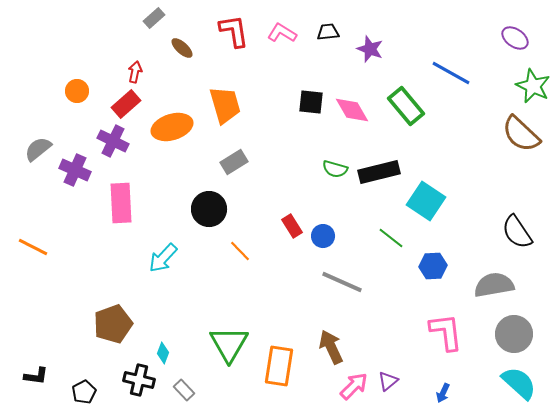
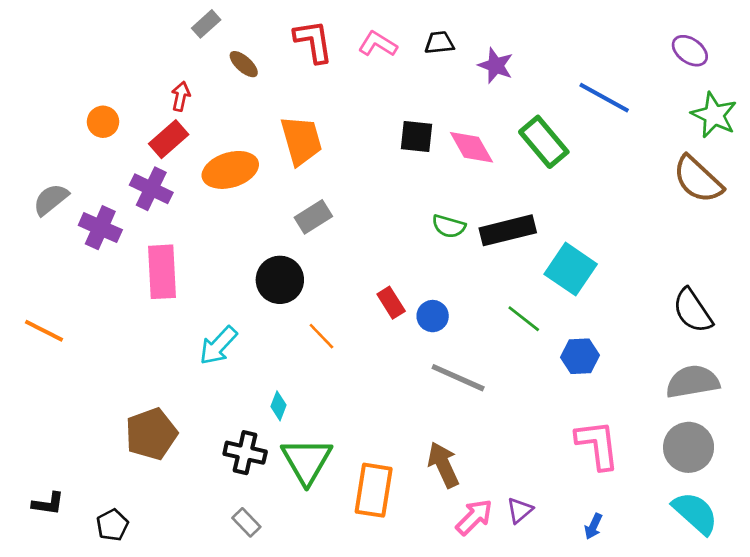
gray semicircle: (494, 285) -> (693, 382), moved
cyan diamond: (163, 353) -> (279, 406), moved
black cross: (139, 380) -> (245, 453), moved

